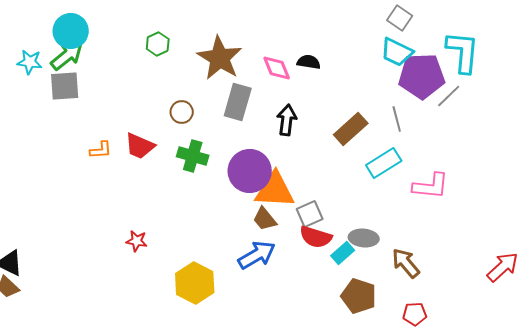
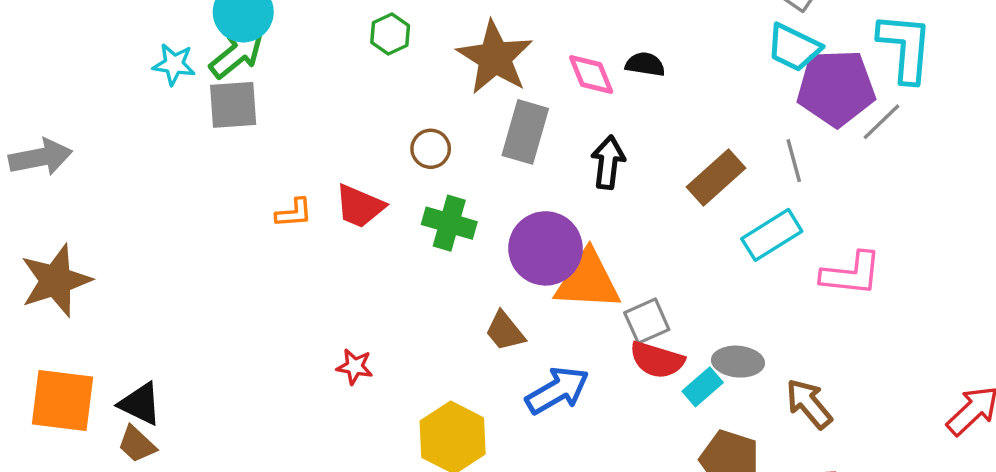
brown trapezoid: (265, 219) -> (505, 331), moved

